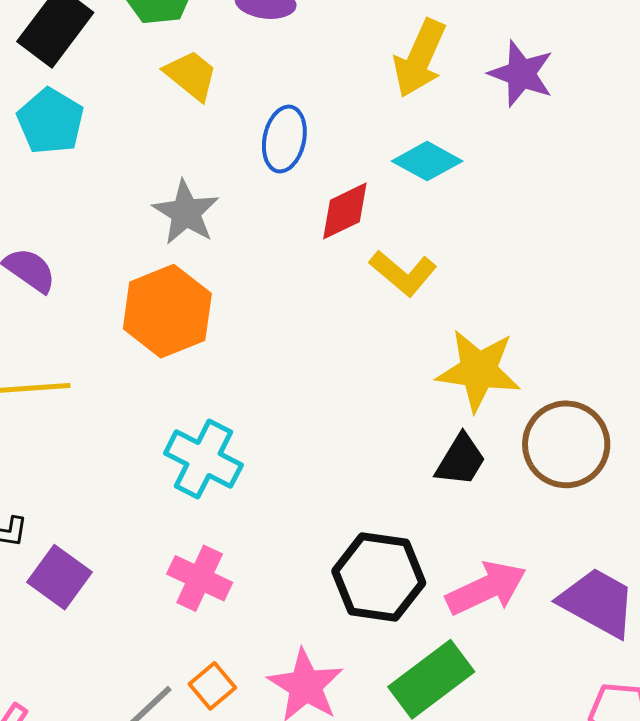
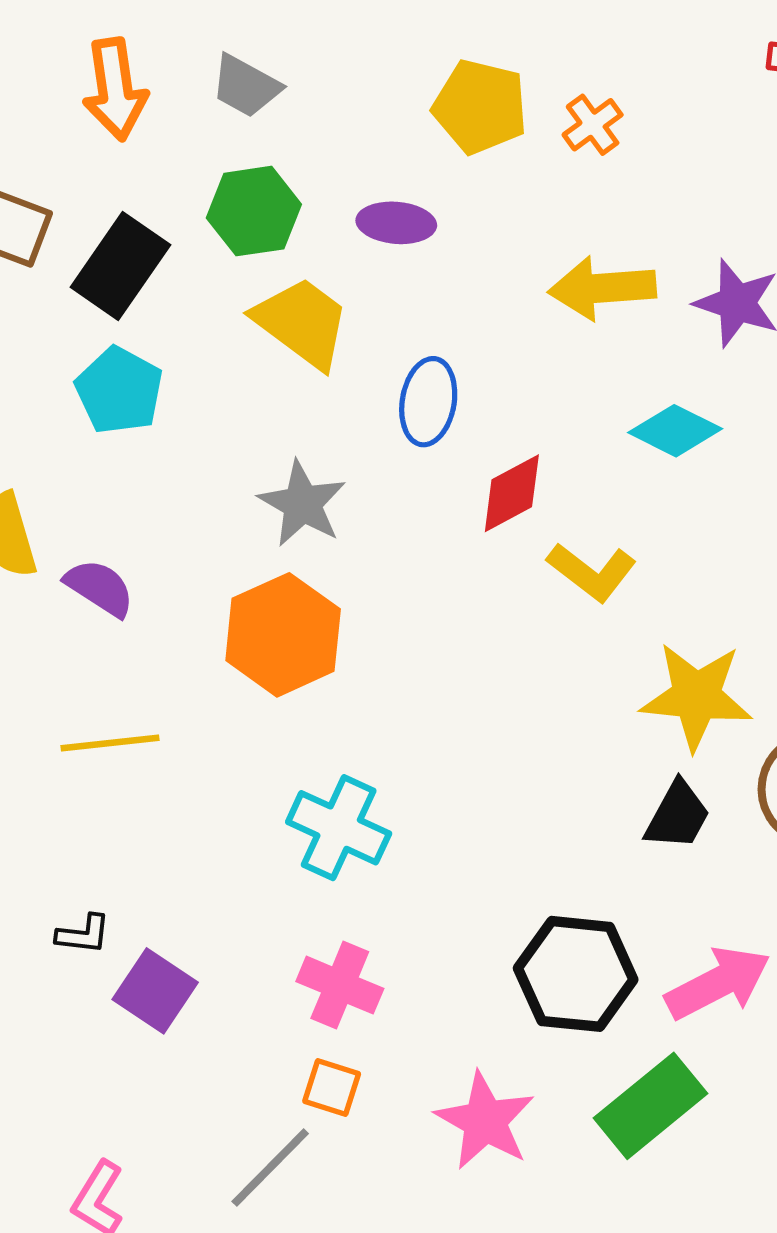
yellow arrow: (420, 58) -> (602, 288), turned 64
yellow trapezoid: (191, 75) -> (302, 323), size x1.4
cyan diamond: (427, 161) -> (675, 431), moved
orange square: (212, 686) -> (332, 1087), moved, turned -30

